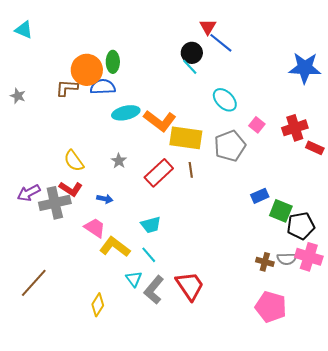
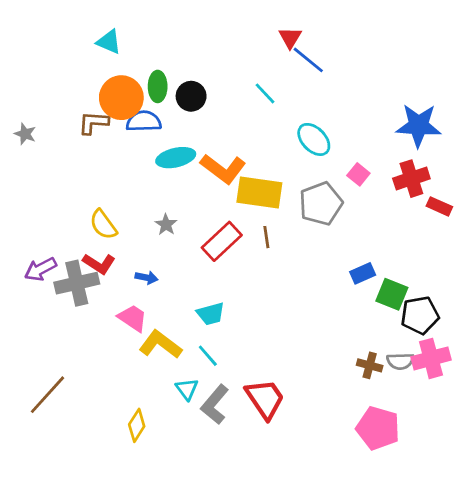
cyan triangle: (24, 30) -> (109, 42), moved
black circle: (192, 53) -> (191, 96), moved
blue star: (305, 68) -> (418, 126), moved
pink cross: (309, 257) -> (431, 358), turned -32

